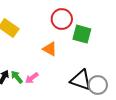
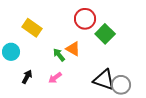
green square: (82, 34) -> (105, 34), turned 30
green arrow: (17, 77) -> (59, 55), moved

